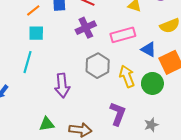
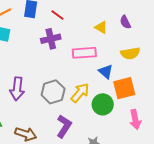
gray hexagon: (98, 66) -> (53, 92), moved
yellow arrow: (127, 76) -> (80, 93), turned 50

